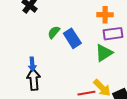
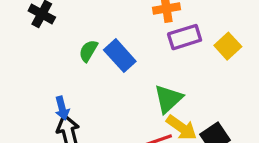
green triangle: (104, 53) -> (168, 99), moved

